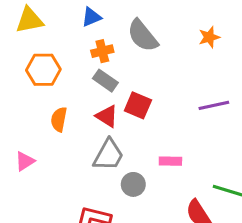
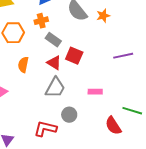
orange star: (209, 37) -> (103, 16), moved
orange cross: (102, 51) -> (41, 21), moved
gray circle: (133, 184) -> (69, 115), moved

